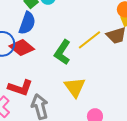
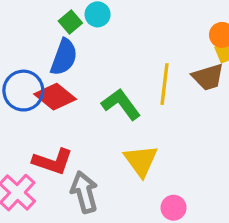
yellow line: (89, 40) -> (165, 84), turned -45
green L-shape: (62, 52) -> (121, 104), turned 110

